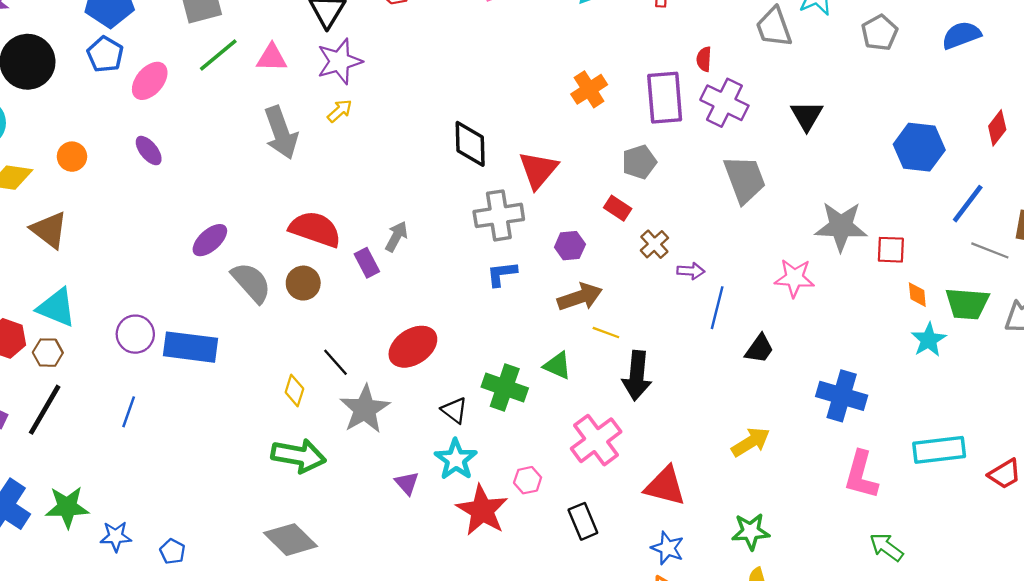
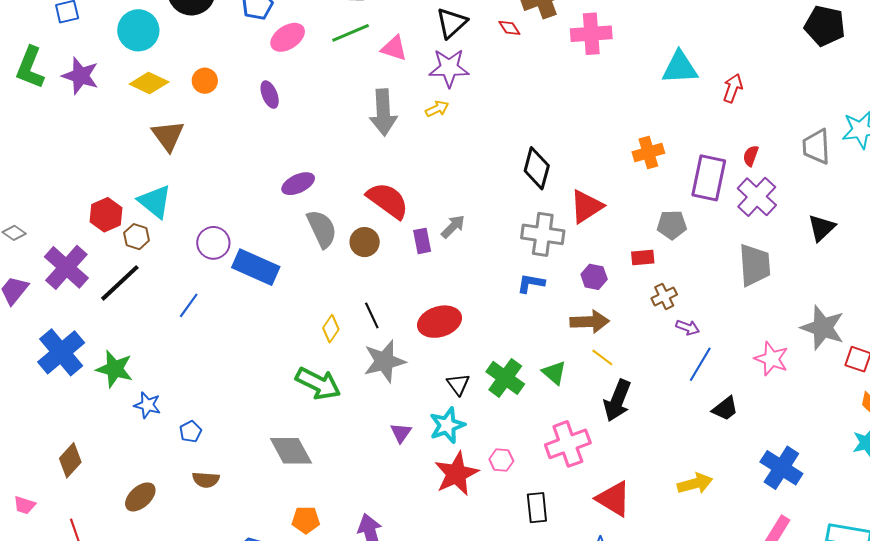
red rectangle: (618, 208) -> (643, 258), turned -55

